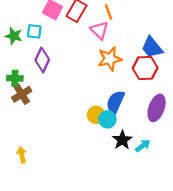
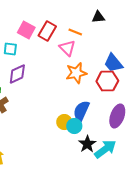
orange line: (109, 12) -> (75, 32), turned -48
purple diamond: (42, 60) -> (17, 74), turned 40
cyan arrow: (143, 146) -> (105, 149), size x1.6

